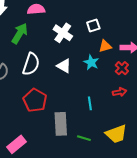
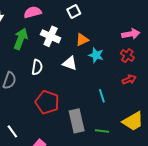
white square: (93, 25) -> (74, 11), moved
white cross: (63, 33) -> (51, 36), moved
orange triangle: (105, 46) -> (82, 40), moved
white semicircle: (31, 64) -> (37, 67), size x0.7

